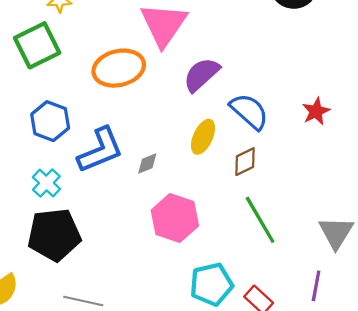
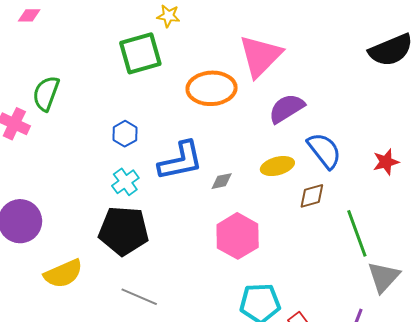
blue hexagon: (50, 121) -> (125, 134), moved, size x0.7
yellow ellipse: (203, 137) -> (277, 166), turned 40
green line: (260, 220) -> (357, 233), moved

